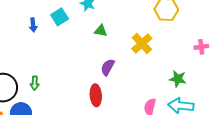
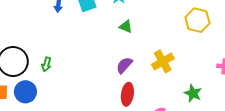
yellow cross: (142, 44) -> (163, 61), moved
red ellipse: (96, 95) -> (127, 94), moved

